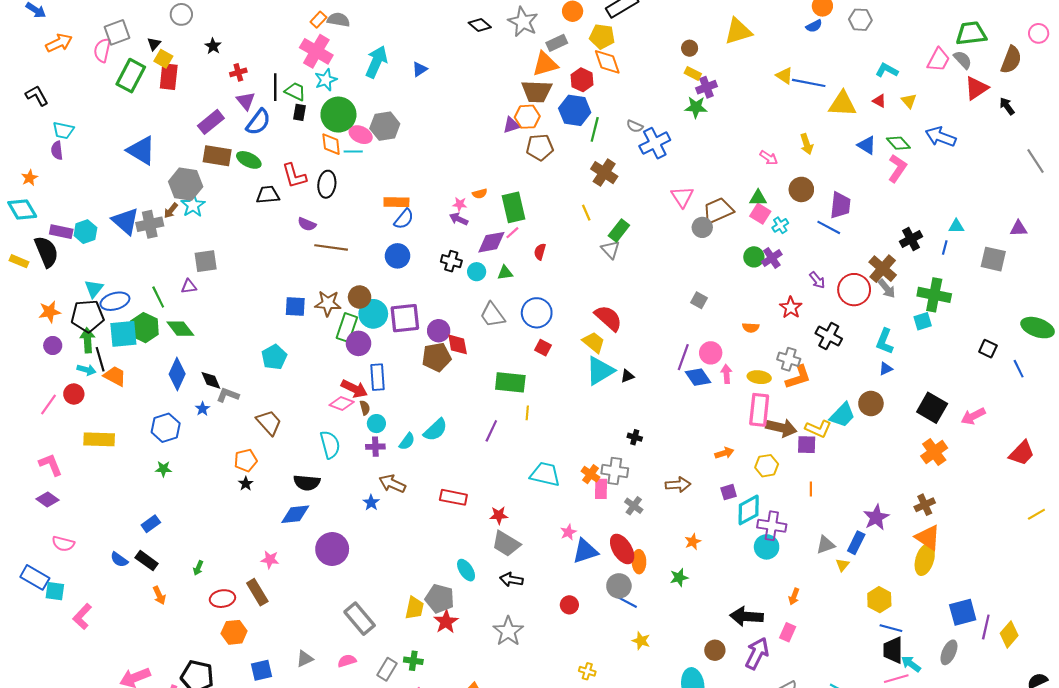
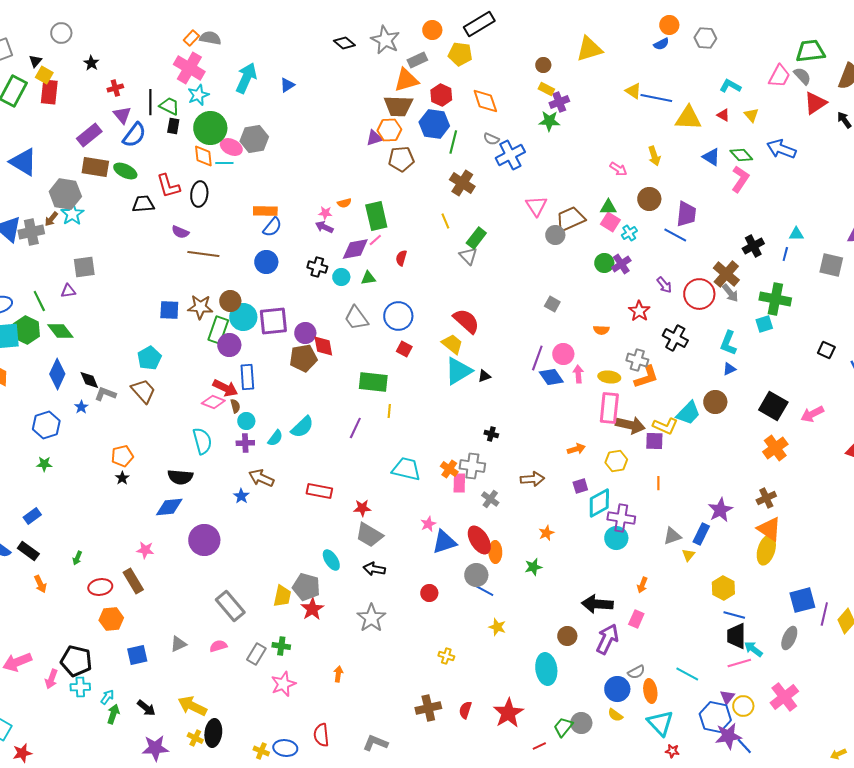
orange diamond: (607, 62) -> (485, 101), moved
brown trapezoid: (269, 422) -> (143, 391), moved

